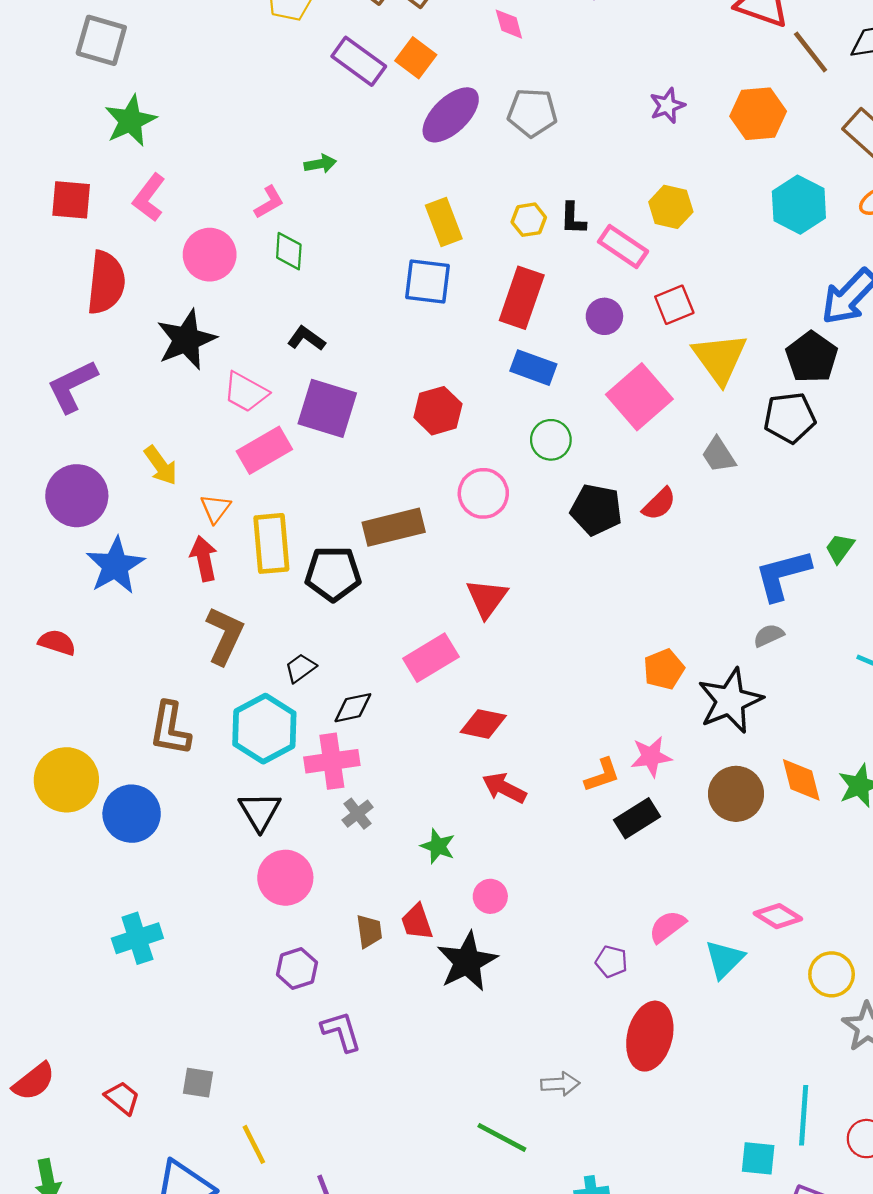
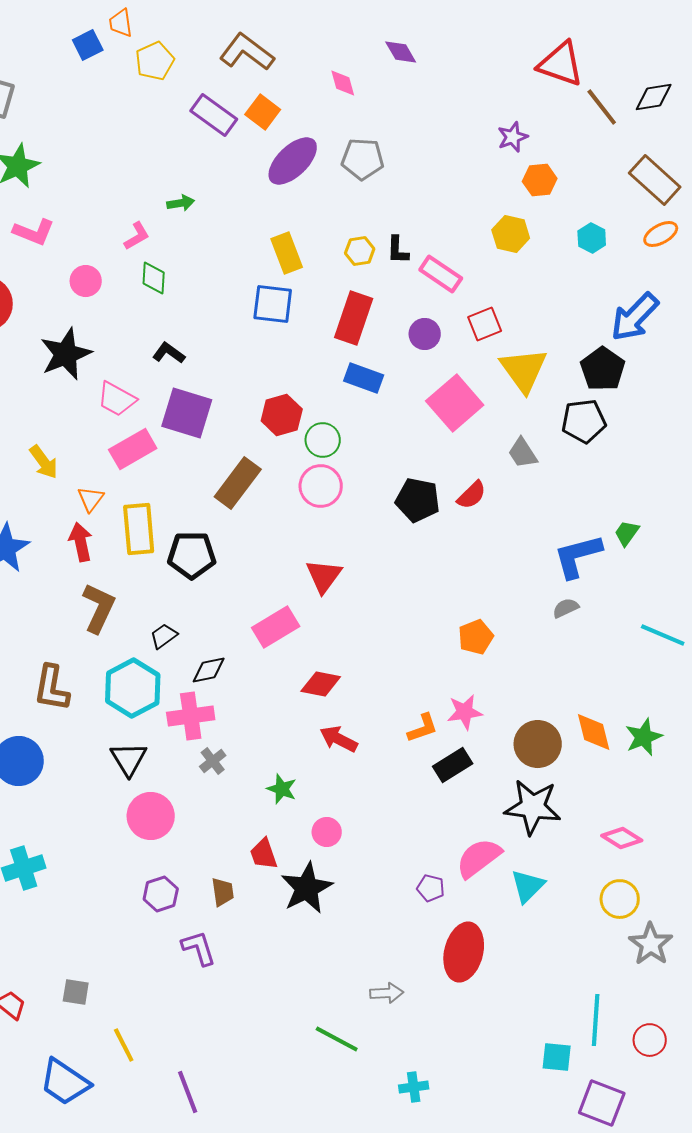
purple star: (667, 106) -> (513, 137), moved
orange hexagon: (758, 114) -> (540, 180), moved, size x0.7
pink L-shape: (149, 198) -> (34, 232), turned -105
cyan hexagon: (799, 205) -> (592, 238), size x0.6
yellow hexagon: (671, 207) -> (511, 234), moved
pink circle: (210, 255) -> (86, 281), size x0.7
green circle: (551, 440) -> (323, 440), moved
brown rectangle: (394, 527) -> (238, 483), moved, turned -39
black star: (730, 701) -> (533, 807), moved, turned 30
pink diamond: (778, 916) -> (622, 838), moved
pink semicircle: (667, 927) -> (479, 858), size x1.4
brown trapezoid: (369, 931) -> (223, 892), moved

